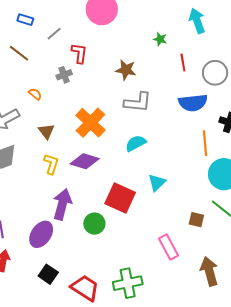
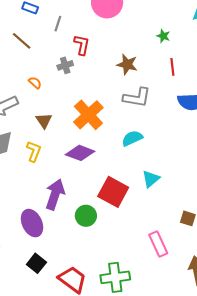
gray line: (54, 34) -> (58, 24), turned -35
red line: (183, 63) -> (172, 67), moved
yellow L-shape: (51, 164) -> (34, 151), moved
purple ellipse: (41, 234) -> (32, 223), turned -64

